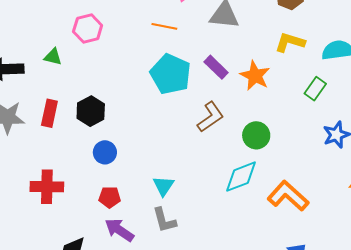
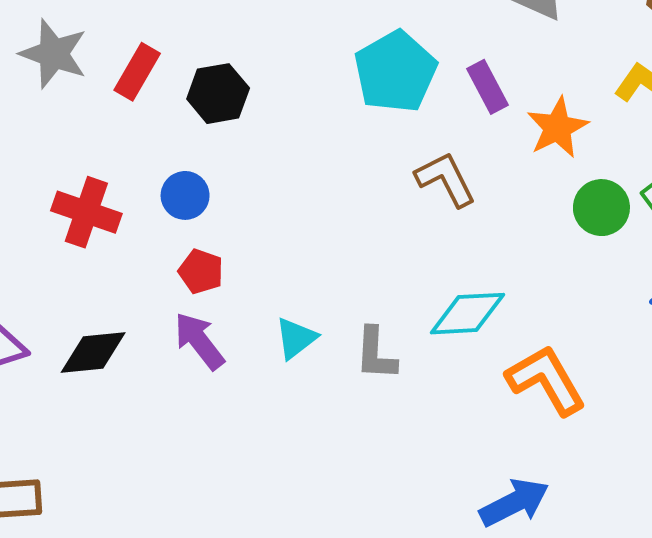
brown L-shape: (210, 117) -> (446, 179), turned -100
green circle: (256, 135) -> (601, 208), moved
blue circle: (105, 152) -> (185, 195), moved
cyan triangle: (163, 186) -> (296, 338), moved
gray L-shape: (164, 220) -> (376, 354), moved

